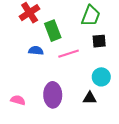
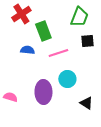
cyan circle: (101, 77) -> (67, 79), moved
black triangle: (90, 98) -> (86, 103), moved, turned 32

